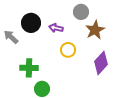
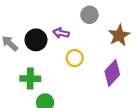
black circle: (31, 23) -> (36, 40), moved
brown star: (95, 30) -> (119, 35), moved

